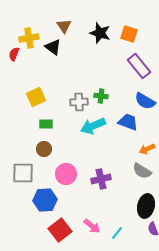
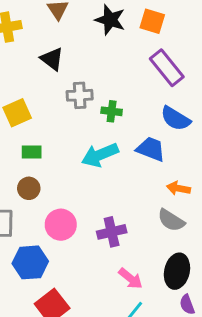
black triangle: (53, 47) -> (52, 59), moved
gray cross: (79, 102) -> (80, 95), moved
orange arrow: (147, 149) -> (178, 188), turned 35
pink arrow: (92, 226) -> (130, 278), moved

